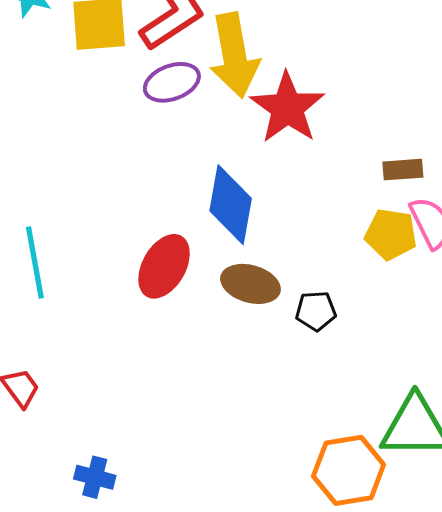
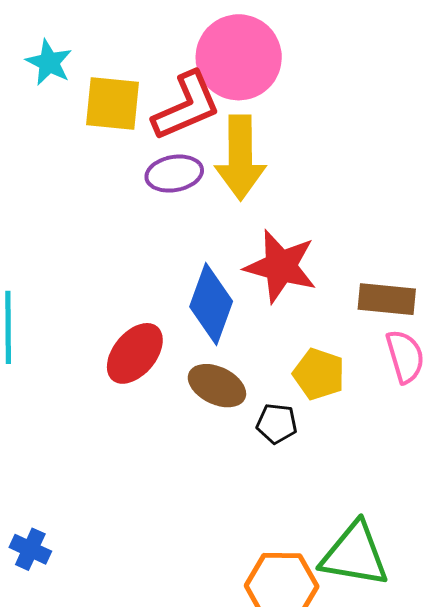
red star: (287, 108) -> (281, 266), moved, turned -30
brown rectangle: (403, 170) -> (387, 299), size x1.4
yellow pentagon: (391, 234) -> (319, 374), moved

